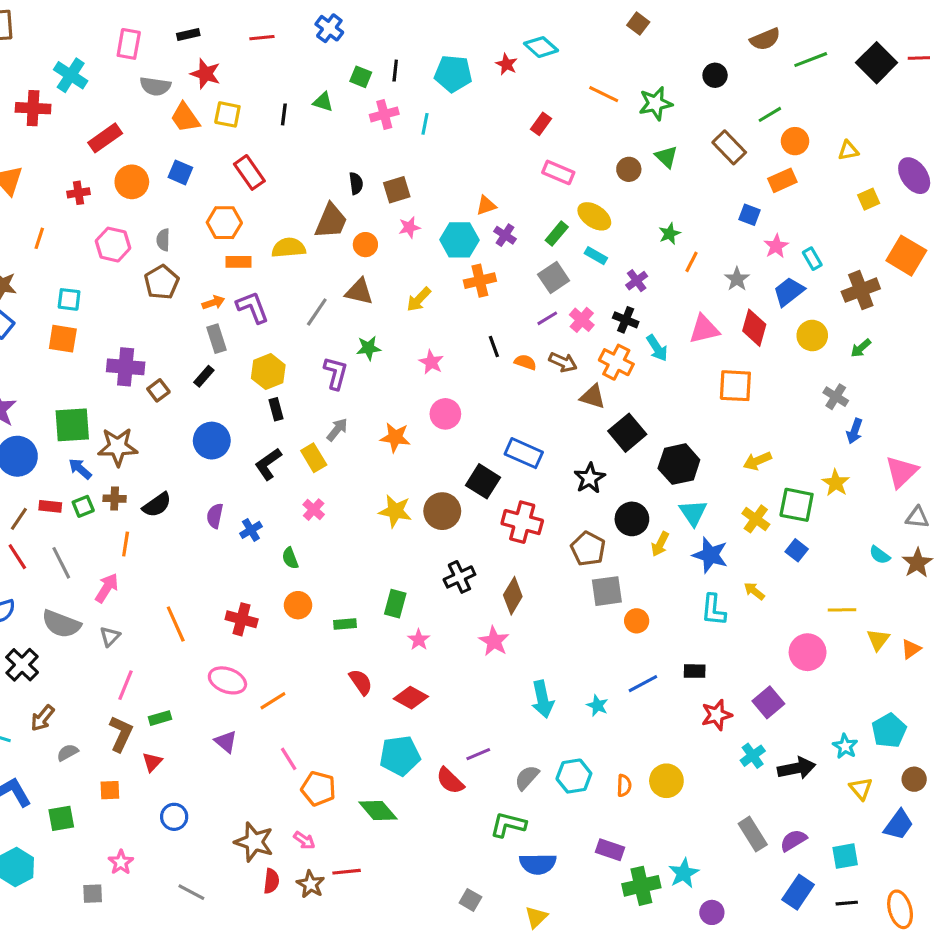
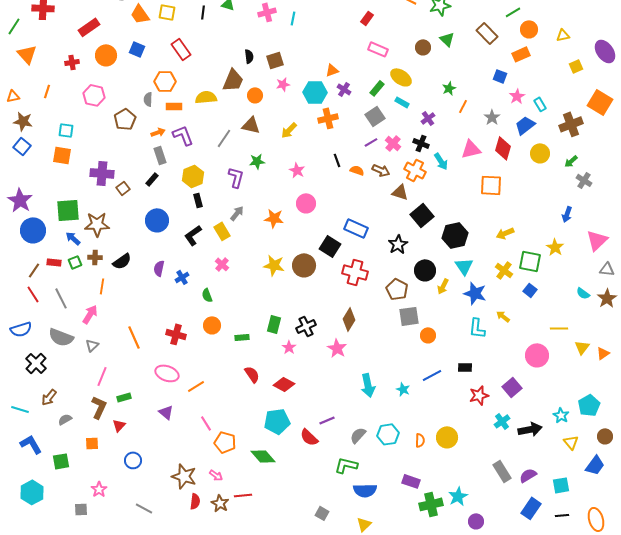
gray semicircle: (163, 240) -> (148, 99), moved
gray cross: (836, 397) -> (584, 180), moved
black cross: (459, 577) -> (306, 326), moved

